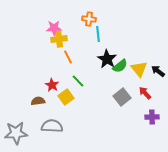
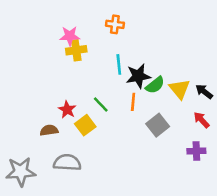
cyan line: (98, 34) -> (119, 64), moved
orange line: (68, 57) -> (133, 102), moved, turned 32
black star: (107, 59) -> (138, 76), turned 30
red arrow: (145, 93) -> (202, 120), moved

